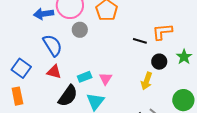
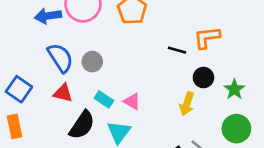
gray circle: (80, 30) -> (92, 62), moved
green star: (184, 57) -> (234, 89), moved
cyan rectangle: (85, 77) -> (104, 99), turned 56
pink triangle: (106, 79) -> (132, 101), turned -32

